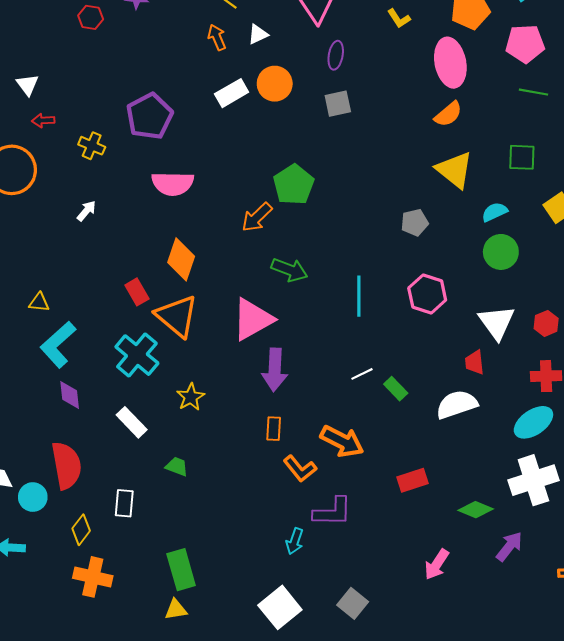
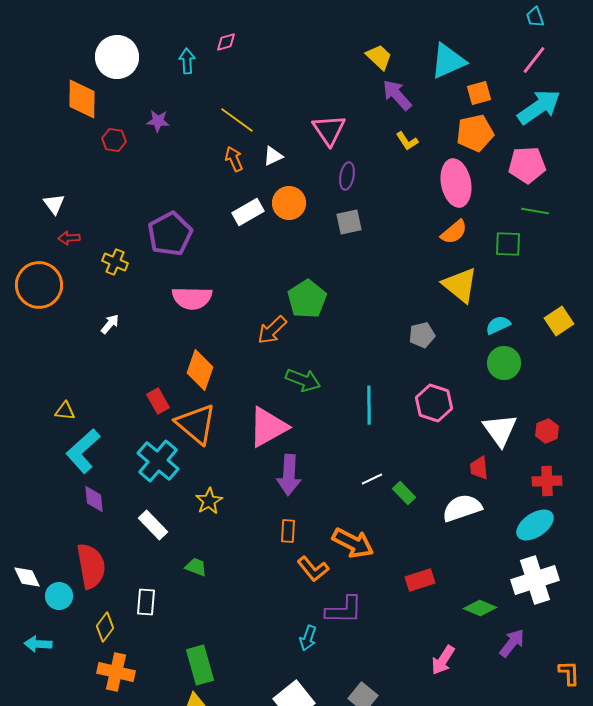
green square: (522, 157) -> (508, 244), moved

